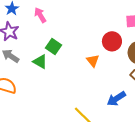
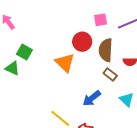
orange triangle: (93, 61) -> (65, 63), size x1.5

